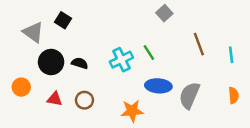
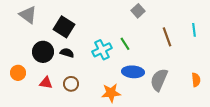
black square: (63, 20) -> (64, 27), moved, size x1.5
gray triangle: (33, 32) -> (28, 15), moved
cyan line: (231, 55) -> (194, 30), moved

